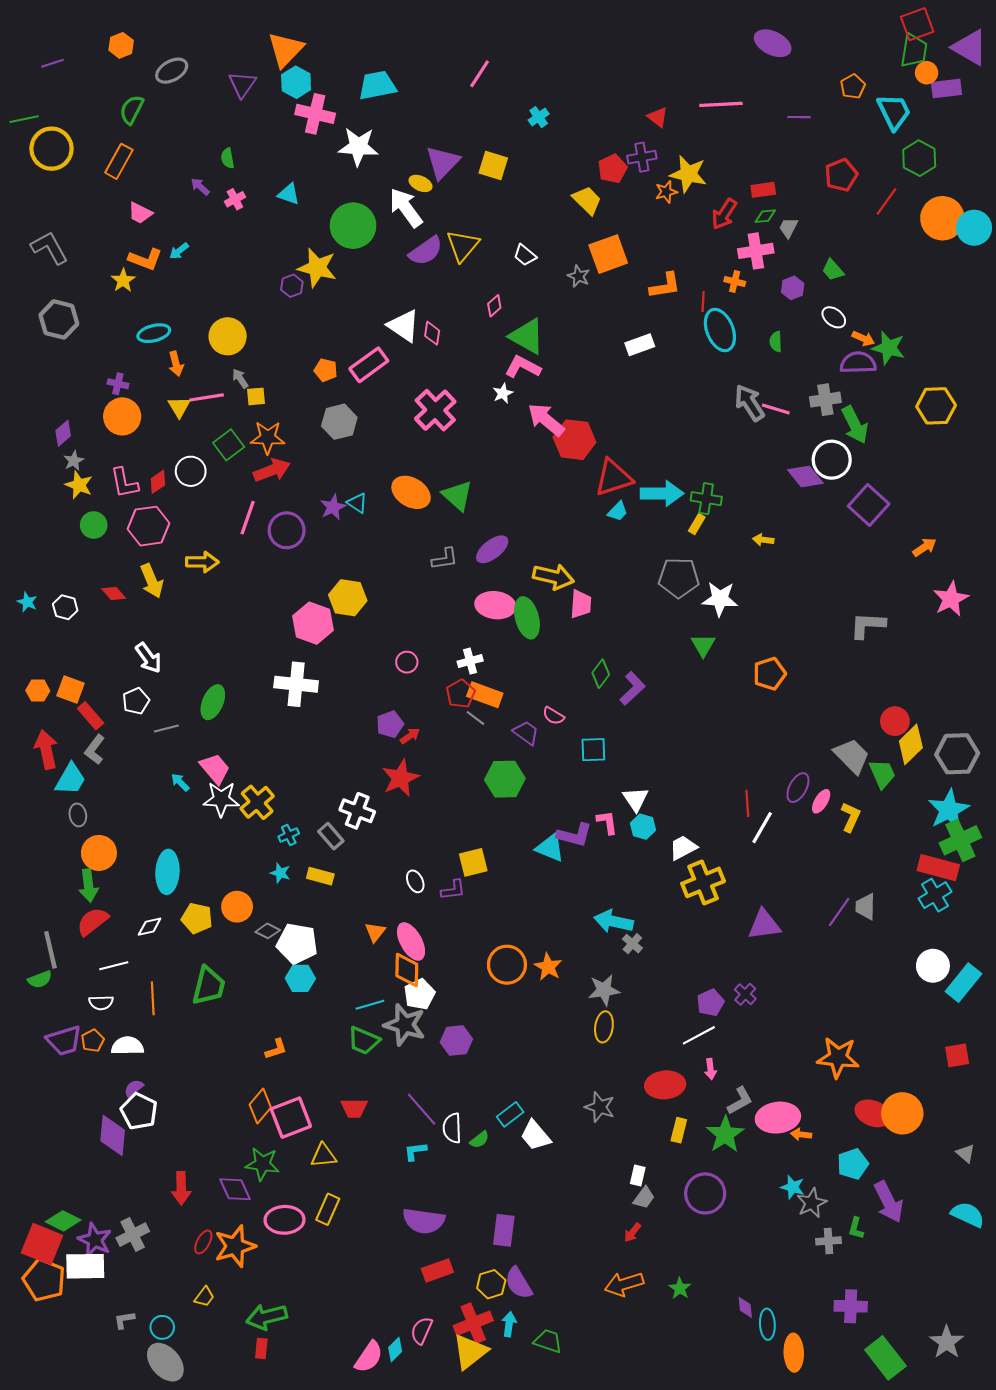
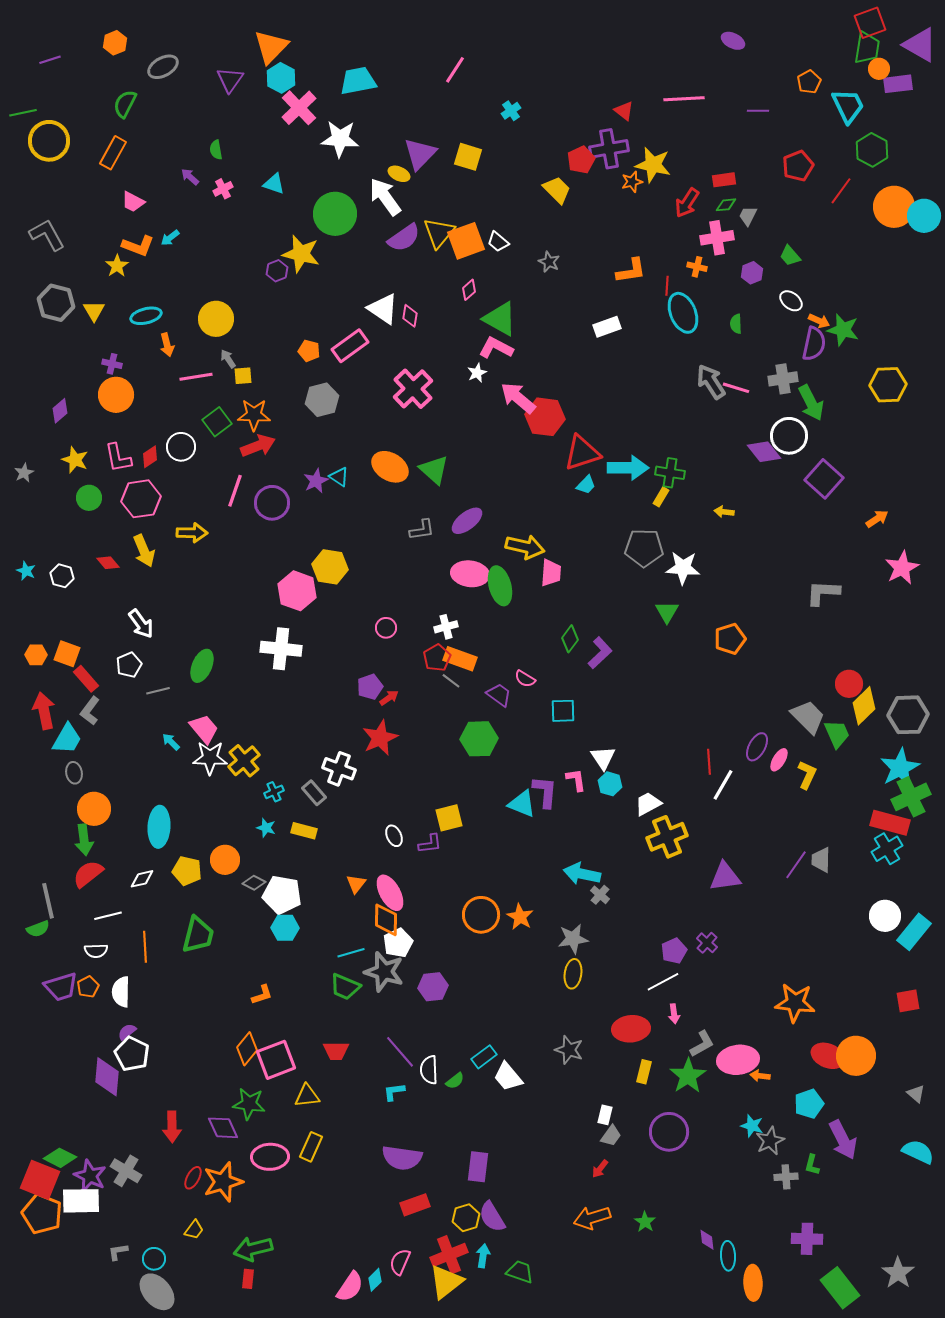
purple ellipse: (773, 43) -> (733, 41), size x0.7
pink cross: (315, 114) -> (299, 108), turned 33
purple cross: (642, 157) -> (609, 149), size x1.4
orange square: (608, 254) -> (466, 241), moved
purple semicircle: (858, 363) -> (814, 344), turned 104
yellow triangle: (179, 407) -> (94, 311), moved
gray star: (74, 461) -> (24, 473), moved
purple L-shape: (574, 835) -> (545, 792), turned -100
white semicircle: (127, 1046) -> (121, 992), turned -88
gray cross: (133, 1235) -> (126, 1171), turned -32

